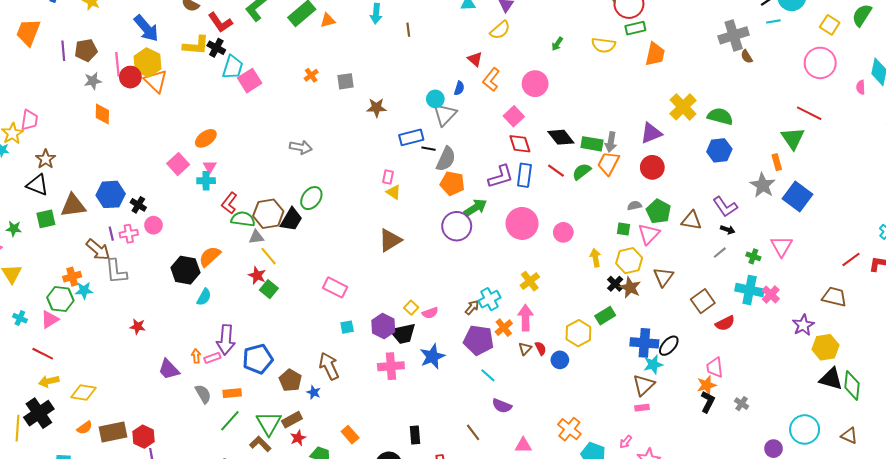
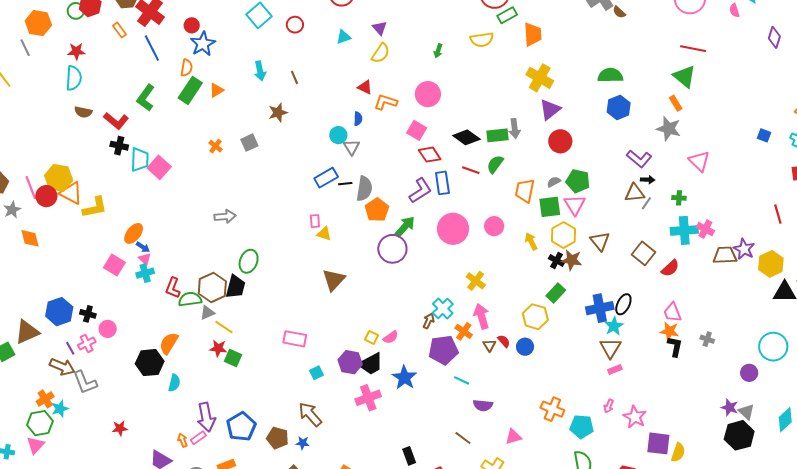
blue arrow: (146, 28) -> (143, 247), moved, size x0.5
yellow L-shape: (196, 45) -> (95, 207), moved
orange L-shape: (491, 80) -> (386, 102), turned 85
yellow cross: (683, 107) -> (540, 78), moved
brown star: (377, 108) -> (278, 113), moved
gray triangle: (445, 114) -> (351, 147), size x0.7
orange trapezoid: (608, 163) -> (525, 191), moved
orange pentagon: (452, 183) -> (377, 210), turned -30
blue square: (797, 197) -> (764, 135), moved, size x0.5
brown triangle: (692, 220) -> (635, 193), moved
green square: (623, 229) -> (550, 207), size x1.6
pink triangle: (781, 246) -> (699, 161), moved
red line: (851, 259) -> (778, 214), moved, turned -54
brown trapezoid: (834, 297) -> (725, 255), moved
orange star: (707, 385) -> (669, 331), turned -30

